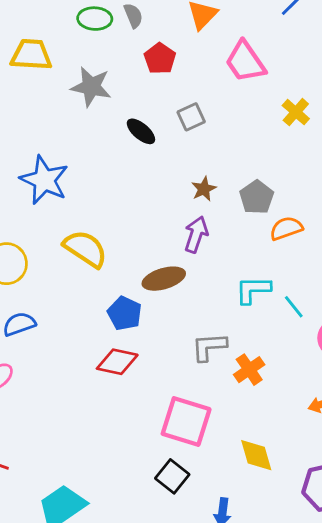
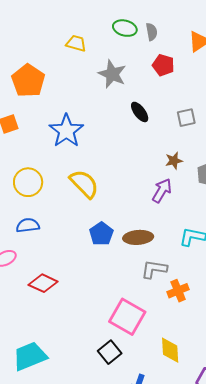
yellow trapezoid: (31, 55) -> (76, 43), size x0.7
red pentagon: (160, 59) -> (163, 65), turned -30
gray square: (191, 117) -> (186, 118), moved
brown ellipse: (164, 279) -> (138, 237), moved
red diamond: (117, 362) -> (43, 283), moved

